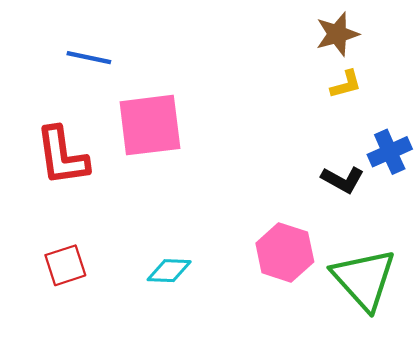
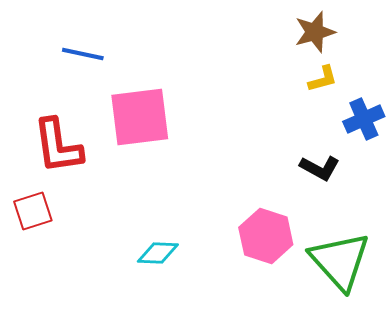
blue cross: (390, 152) -> (364, 119), moved
red square: (65, 265) -> (33, 211), moved

